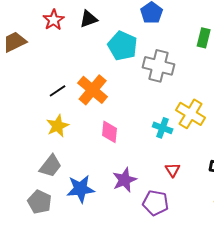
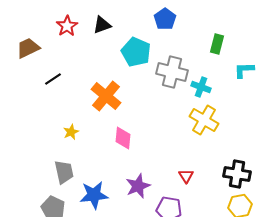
black line: (58, 91) -> (53, 79), moved
yellow star: (58, 126) -> (71, 132), size x0.7
cyan cross: (163, 128) -> (201, 87), moved
gray trapezoid: (51, 166) -> (64, 172), turned -50

